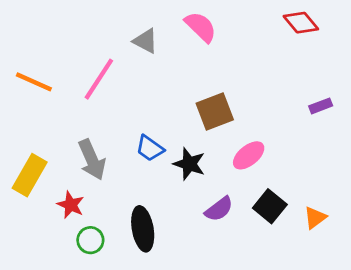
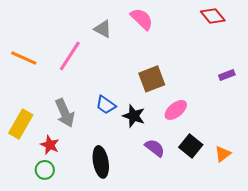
purple semicircle: (219, 209) -> (155, 148), turned -105
green circle: (90, 240) -> (45, 170), moved

